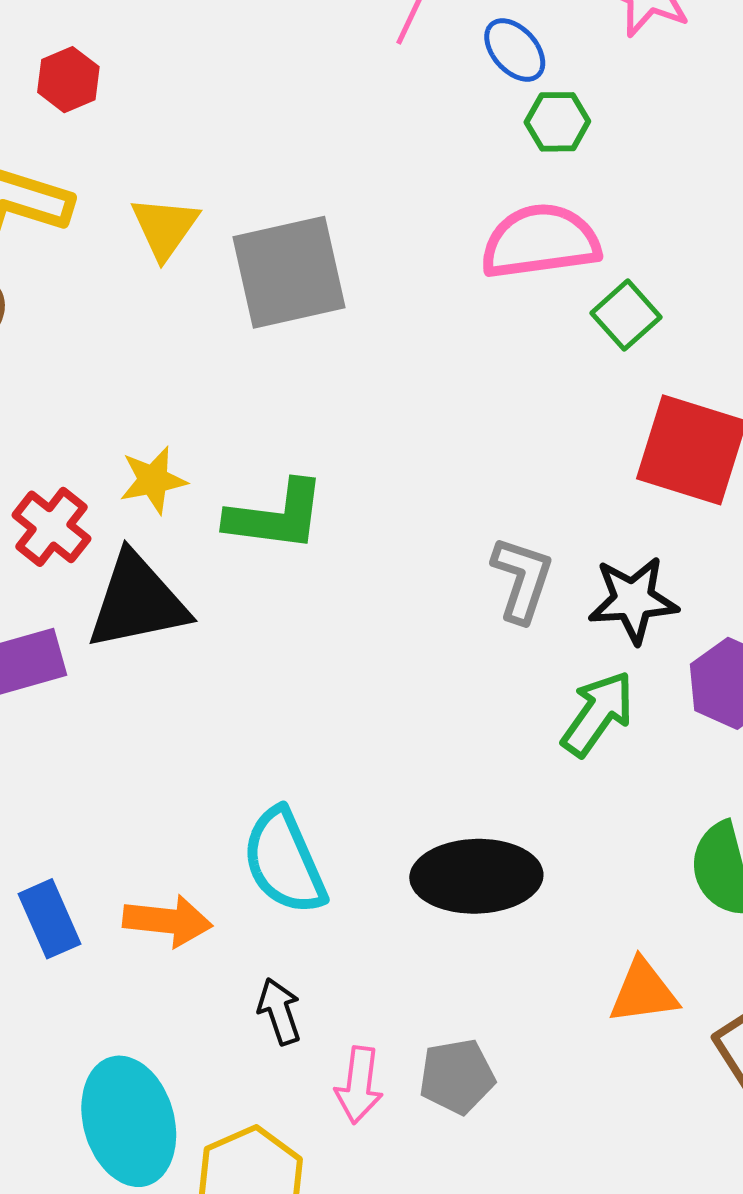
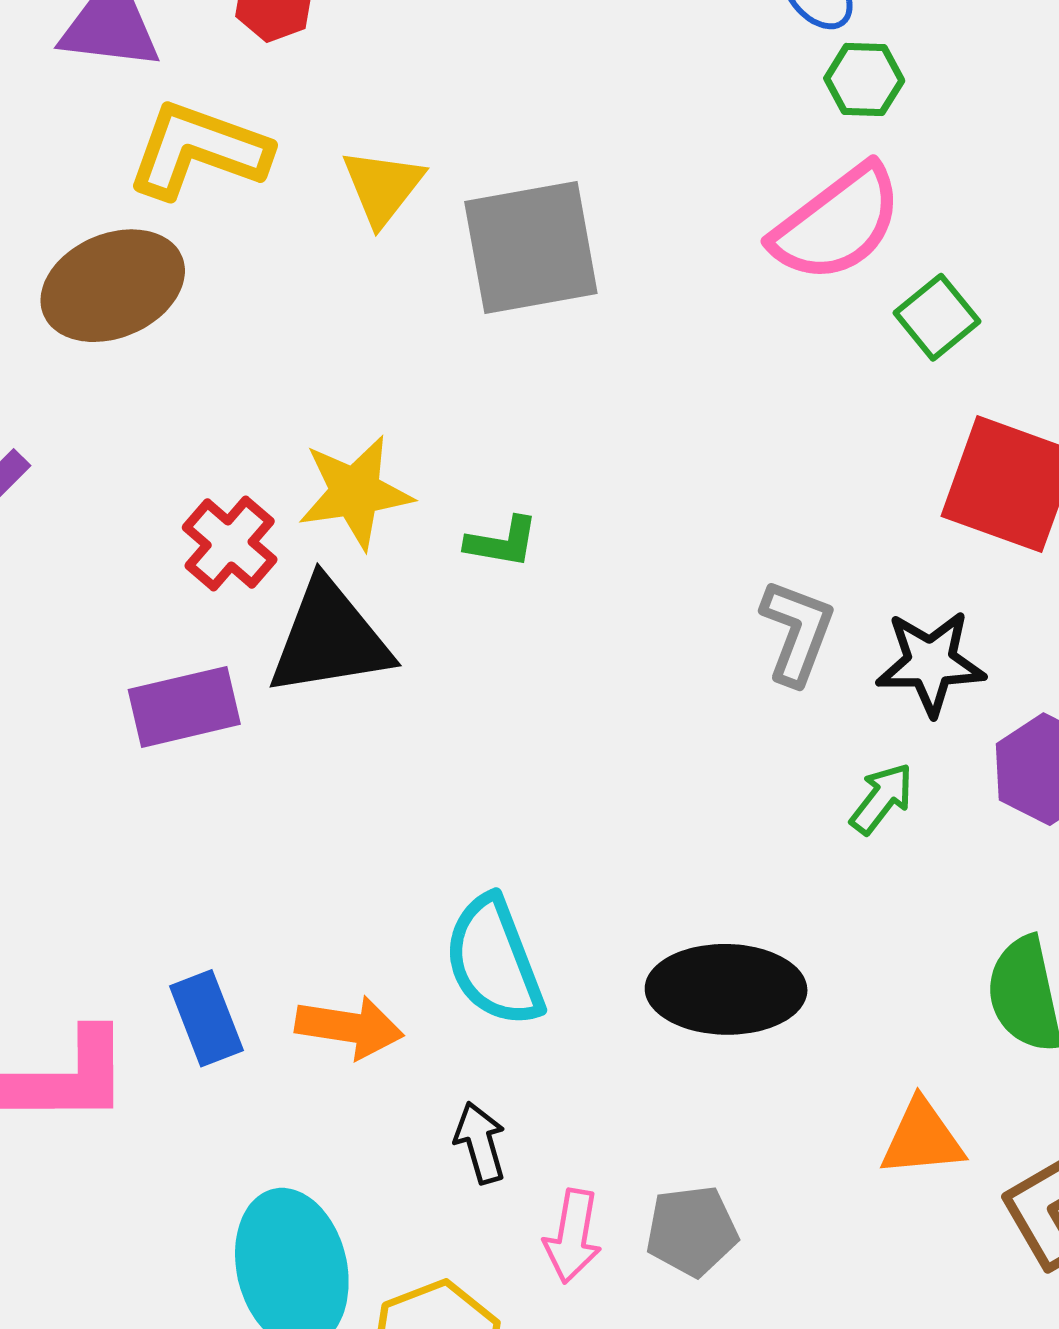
pink semicircle: (540, 241) -> (837, 223), turned 148
yellow star: (153, 480) -> (355, 492), size x1.4
green L-shape: (276, 516) -> (502, 542), size x0.6
green arrow: (598, 713) -> (882, 799), size x0.7

